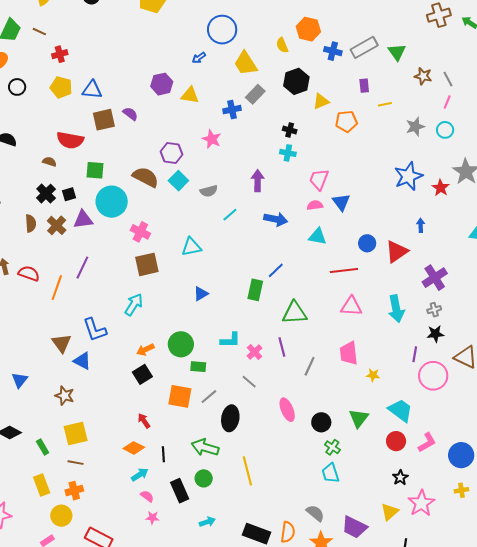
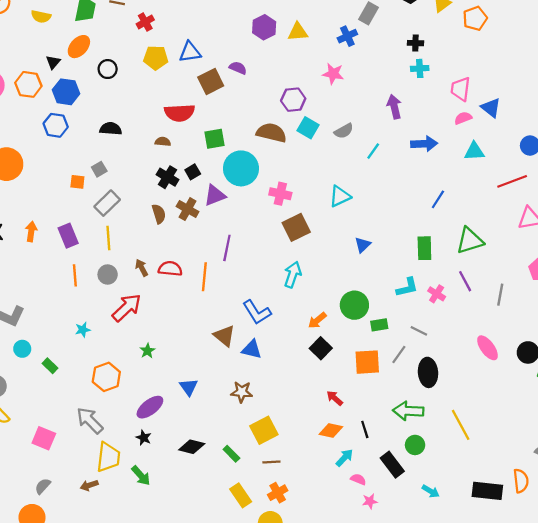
green rectangle: (255, 290) -> (424, 248), moved
gray line: (249, 382) -> (419, 331), moved
cyan arrow: (207, 522) -> (431, 491), turned 63

